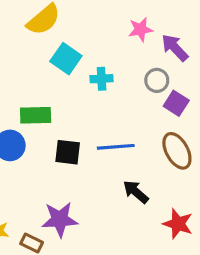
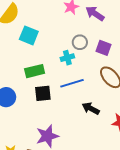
cyan cross: (102, 79) -> (67, 58), moved
gray circle: (157, 80) -> (80, 42), moved
green rectangle: (36, 115) -> (35, 71), moved

